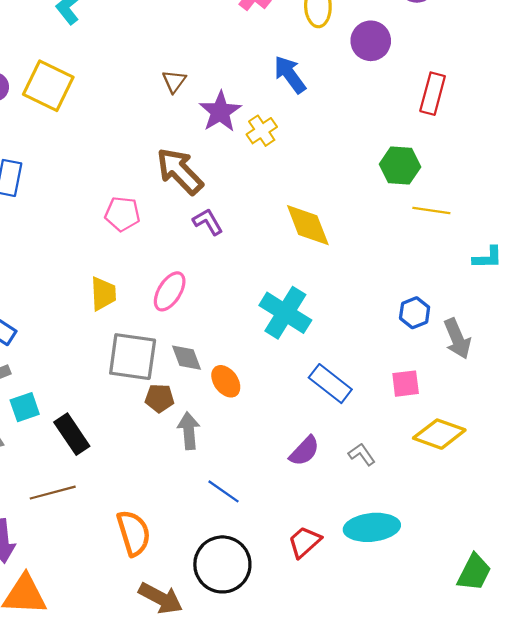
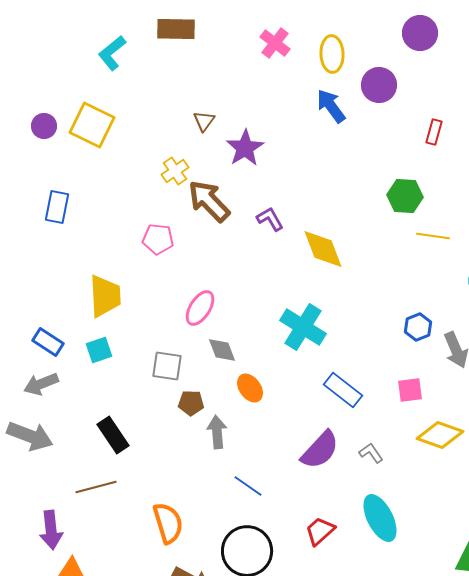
blue arrow: (290, 75) -> (331, 106), moved
red rectangle: (433, 94) -> (434, 132), size x0.7
yellow cross: (262, 131) -> (175, 171), moved
purple L-shape: (208, 222) -> (270, 219), moved
yellow trapezoid: (103, 294) -> (105, 296), moved, size x1.4
gray square: (133, 357) -> (167, 366), size x0.7
gray diamond: (186, 358) -> (222, 350), moved
cyan square: (25, 407) -> (99, 350), moved
purple semicircle: (304, 451) -> (320, 450), size x1.4
cyan ellipse: (372, 527) -> (380, 518), turned 69

